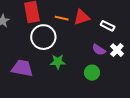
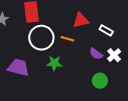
orange line: (62, 18) -> (67, 39), moved
green circle: (92, 73) -> (100, 81), moved

